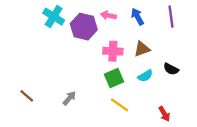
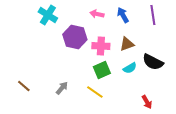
purple hexagon: (84, 27) -> (75, 37), moved
black semicircle: (171, 69) -> (153, 62), size x1.5
yellow line: (120, 105) -> (95, 92), moved

